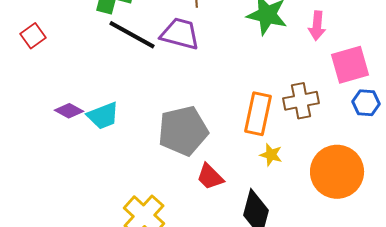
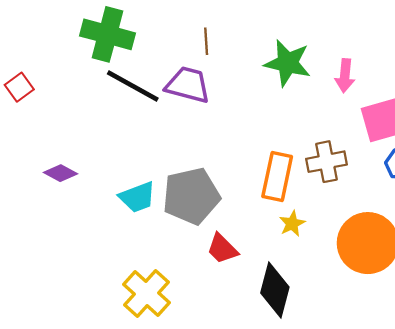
cyan trapezoid: (103, 116) -> (137, 197), moved
yellow star: (271, 155) -> (292, 224), turned 30

